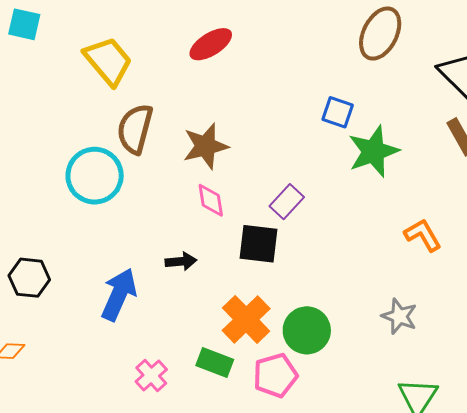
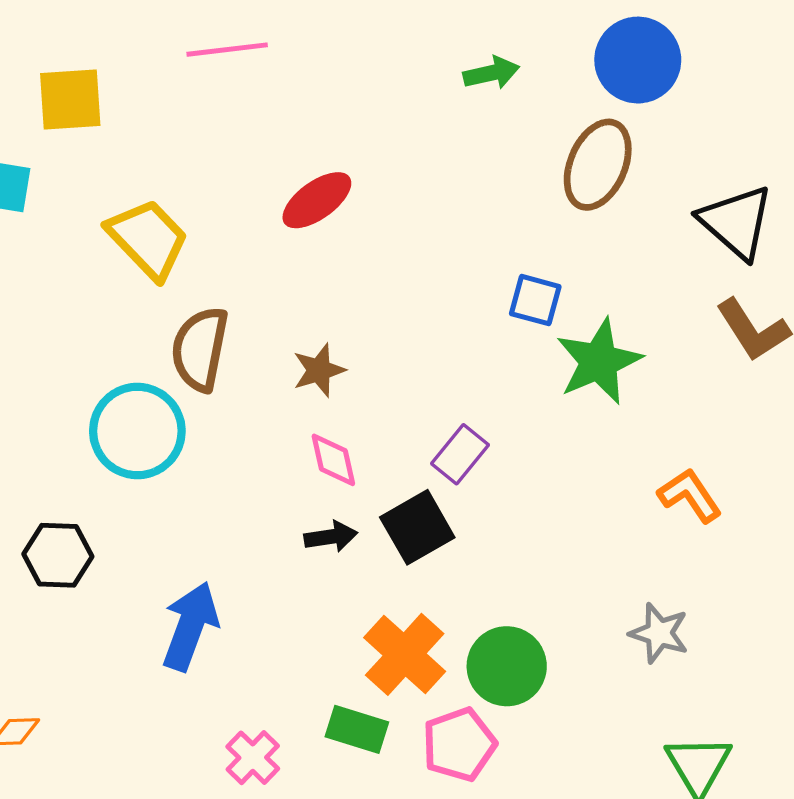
brown star: (206, 146) -> (319, 370), size x0.7
black square: (258, 244) -> (417, 527), turned -33
black arrow: (181, 261) -> (331, 537), moved
black hexagon: (29, 278) -> (58, 555), moved

